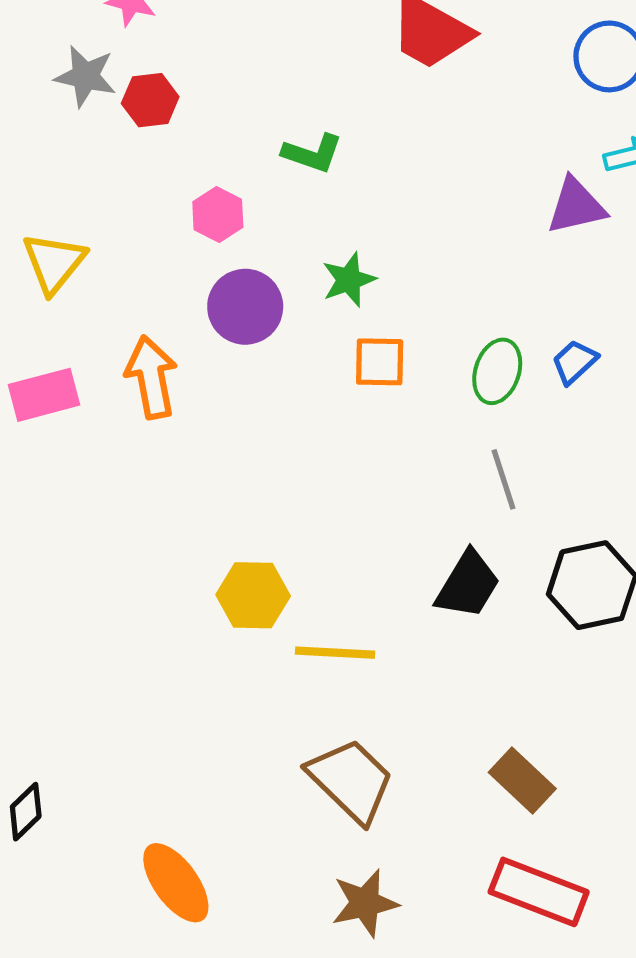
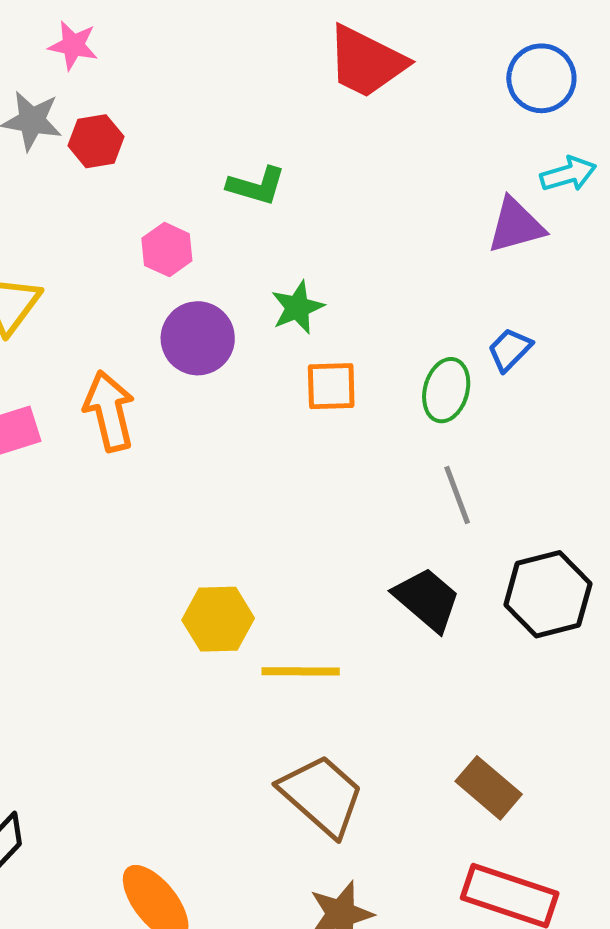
blue trapezoid: (575, 362) -> (510, 350), moved
black trapezoid: (468, 585) -> (427, 599), turned -78

